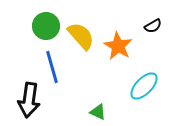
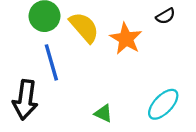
cyan ellipse: (144, 86) -> (163, 104), moved

